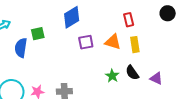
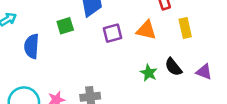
green square: (38, 34) -> (65, 26), moved
yellow rectangle: (135, 45) -> (185, 28), moved

